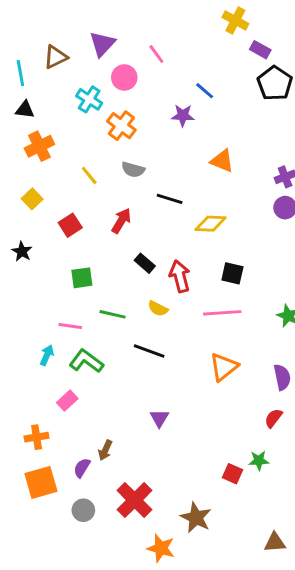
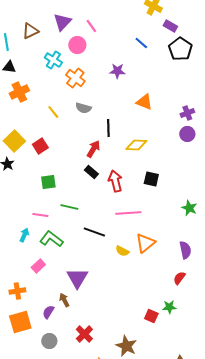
pink line: (156, 54) -> (91, 26), moved
blue line: (205, 91) -> (141, 43), moved
yellow square: (32, 199) -> (14, 141), moved, size x1.5
black line: (170, 199) -> (108, 128), turned 72
red arrow: (121, 221) -> (93, 149), moved
yellow semicircle: (158, 308) -> (122, 251), moved
pink line: (222, 313) -> (128, 213), moved
purple triangle: (159, 418) -> (77, 278), moved, size x1.6
brown arrow: (105, 450) -> (64, 300), turned 128
red cross: (135, 500) -> (84, 334), size x0.7

